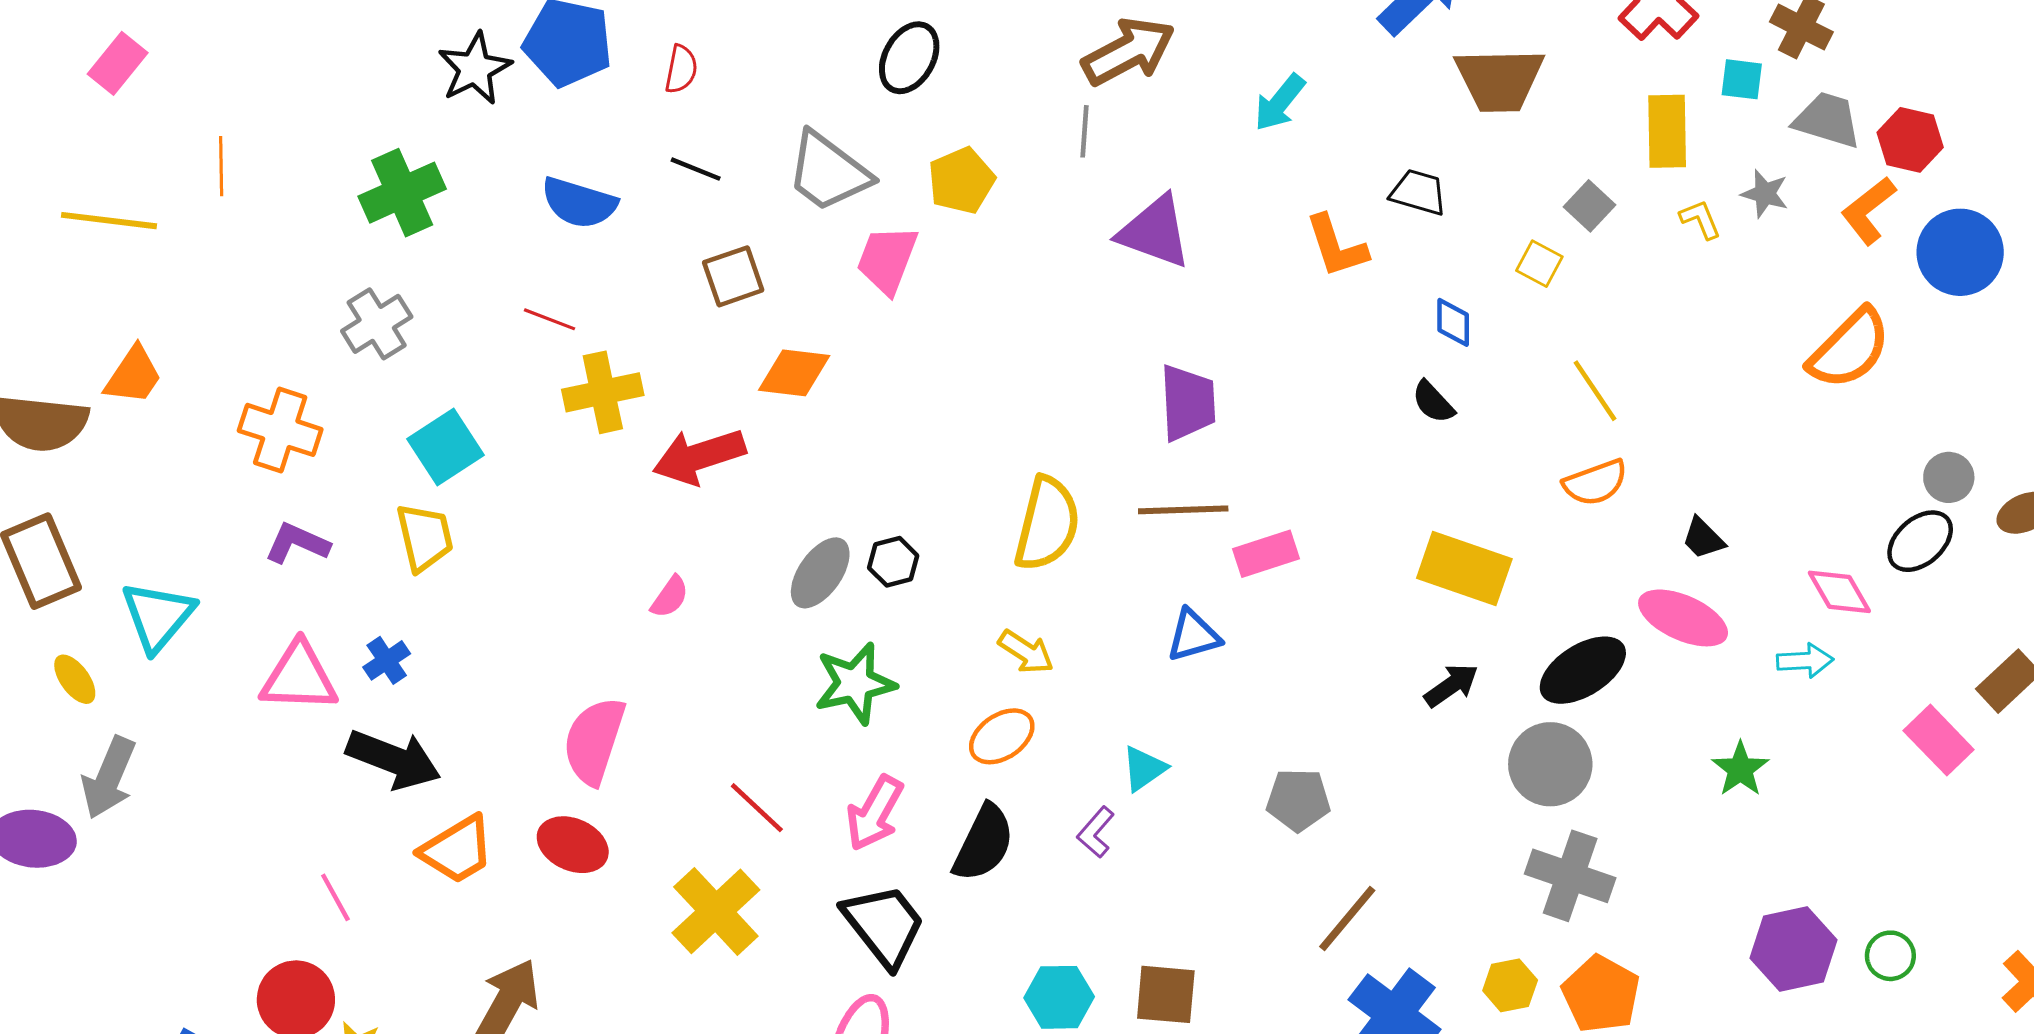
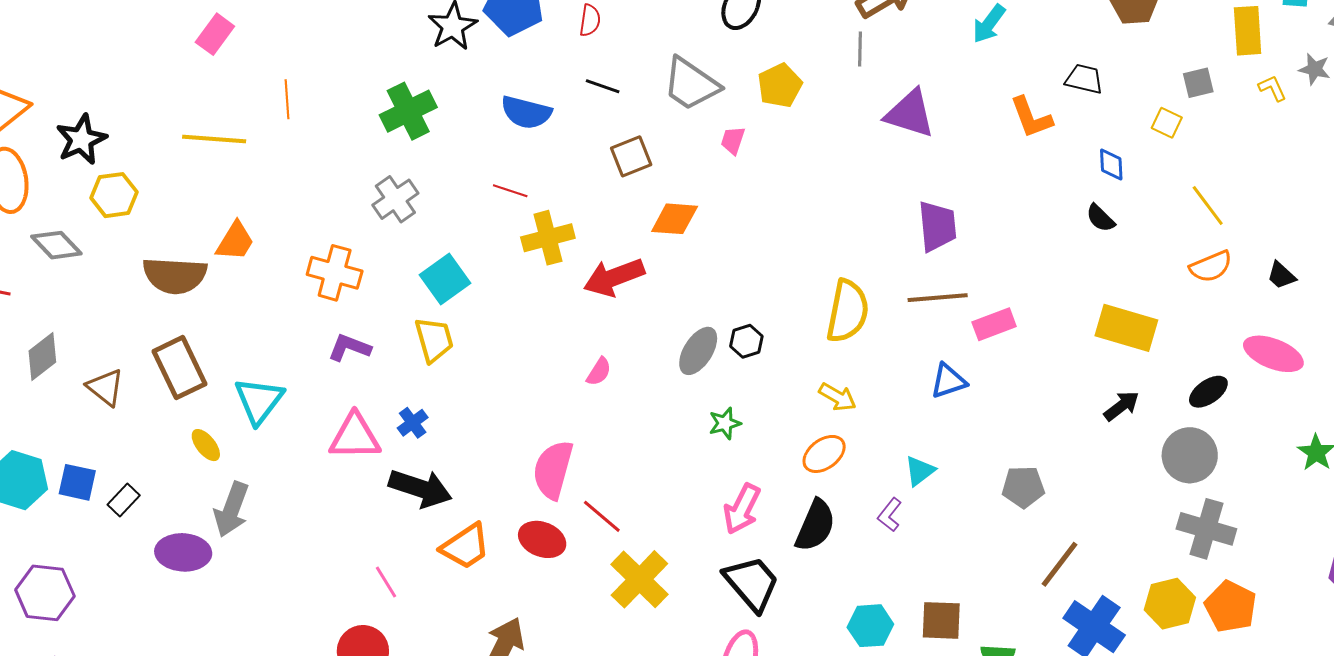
gray square: (1590, 206) -> (1198, 83), turned 36
pink trapezoid: (887, 260) -> (733, 140), size x0.6
black trapezoid: (1703, 538) -> (1281, 275), moved
black ellipse: (1583, 670) -> (1208, 392), size x0.7
green star: (855, 683) -> (725, 423), size x0.6
red line: (757, 808) -> (602, 516), moved
yellow hexagon: (1510, 985) -> (1170, 604), size x1.4

